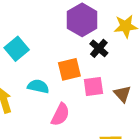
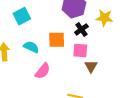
pink square: (93, 87) -> (80, 51), moved

